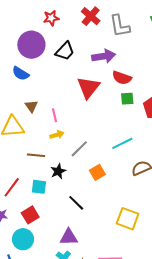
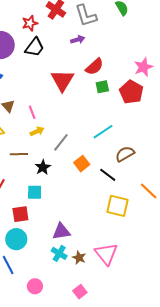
red star: (51, 18) -> (30, 23), moved
purple arrow: (104, 56) -> (78, 40), moved, size x0.6
red semicircle: (122, 78) -> (94, 67), turned -54
cyan square: (39, 187) -> (35, 192), moved
black line: (76, 203) -> (108, 175), moved
red square: (30, 215) -> (20, 214), turned 30

